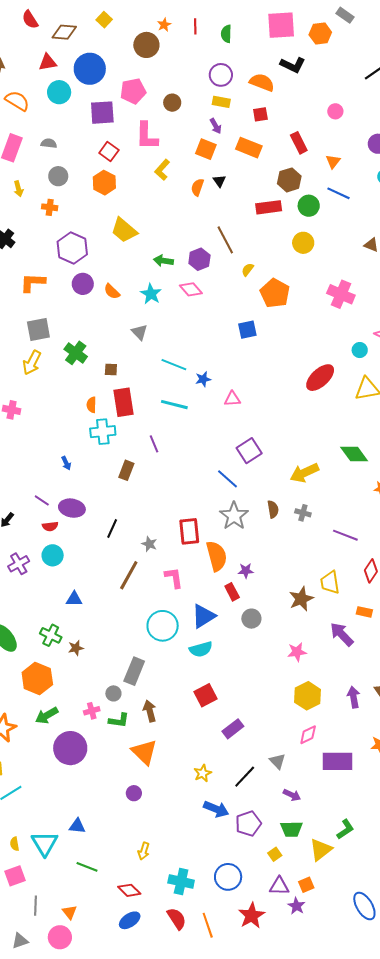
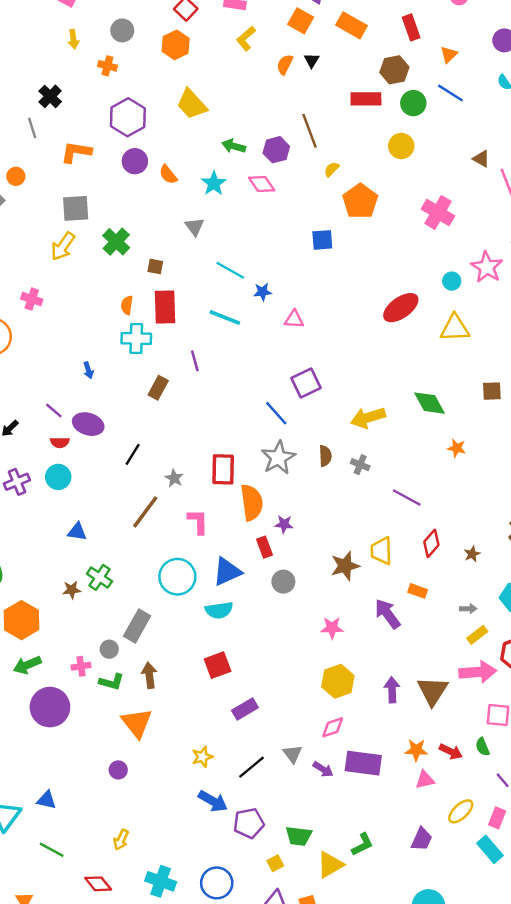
green cross: (51, 635) -> (99, 577), moved
purple arrow: (292, 795) -> (323, 769), moved

